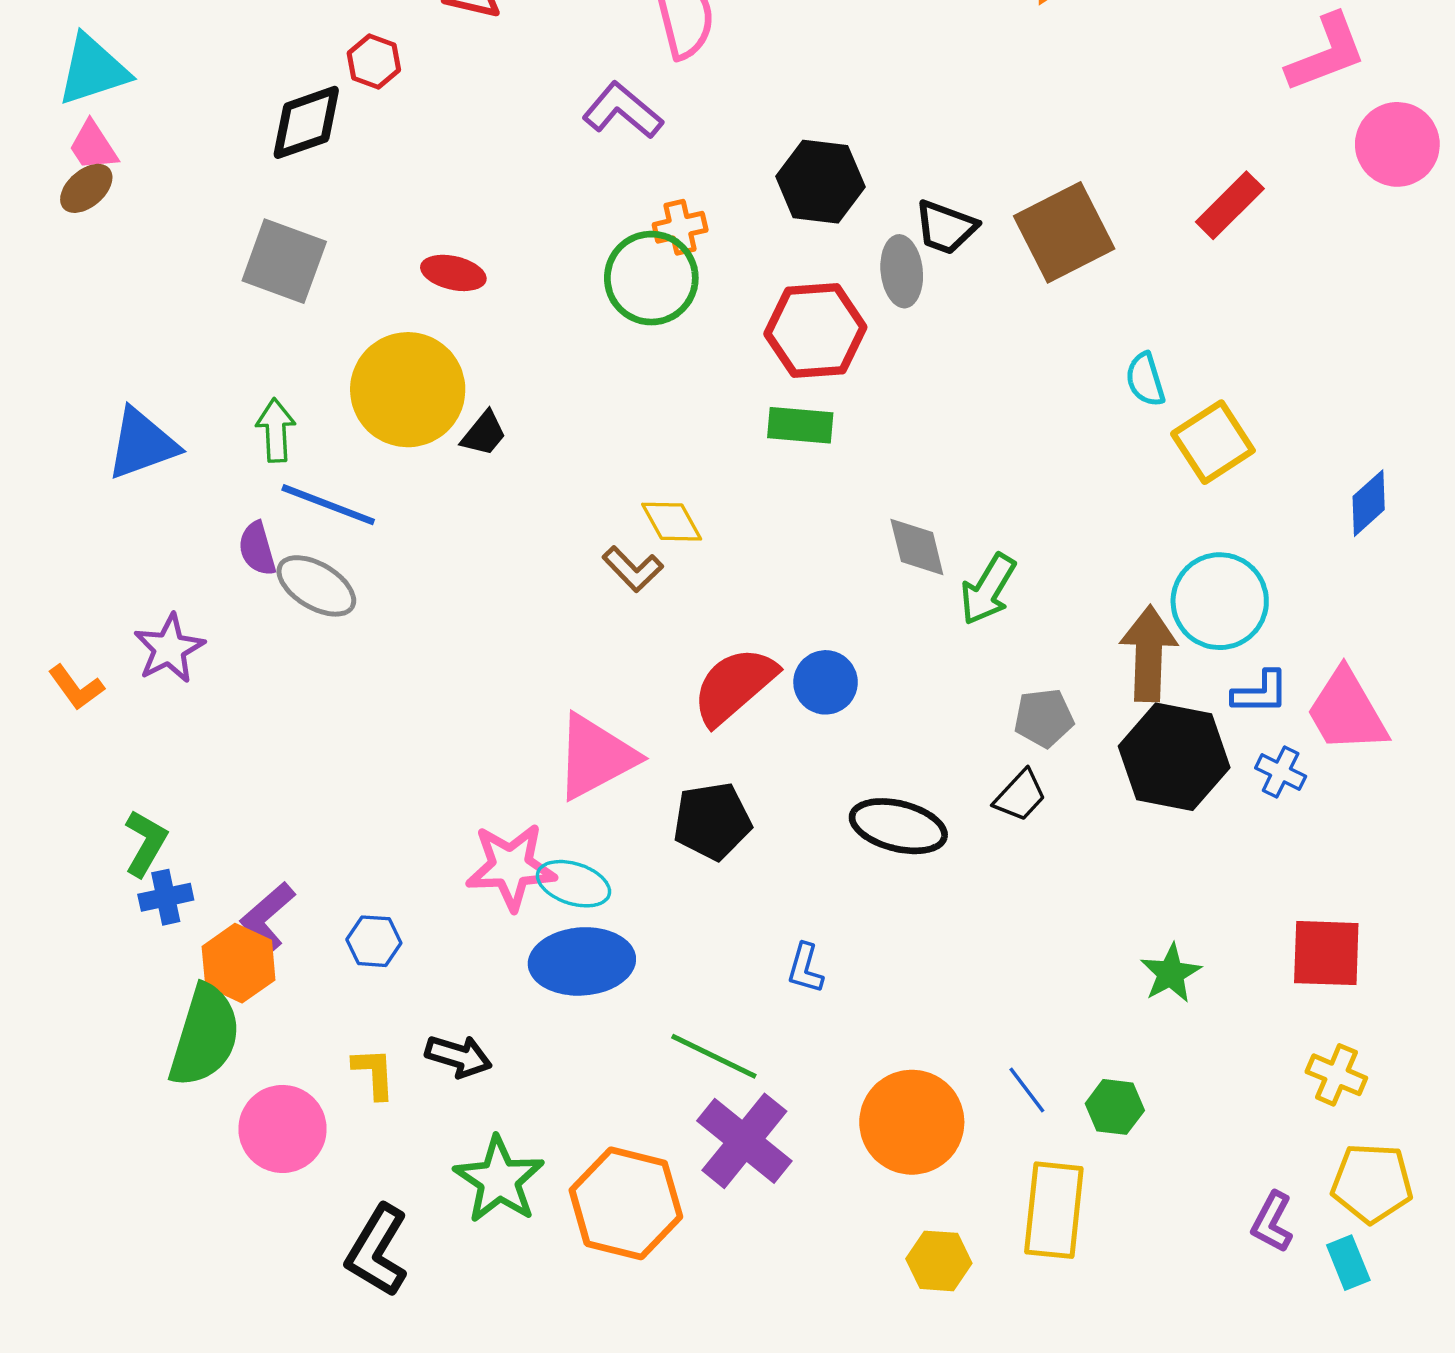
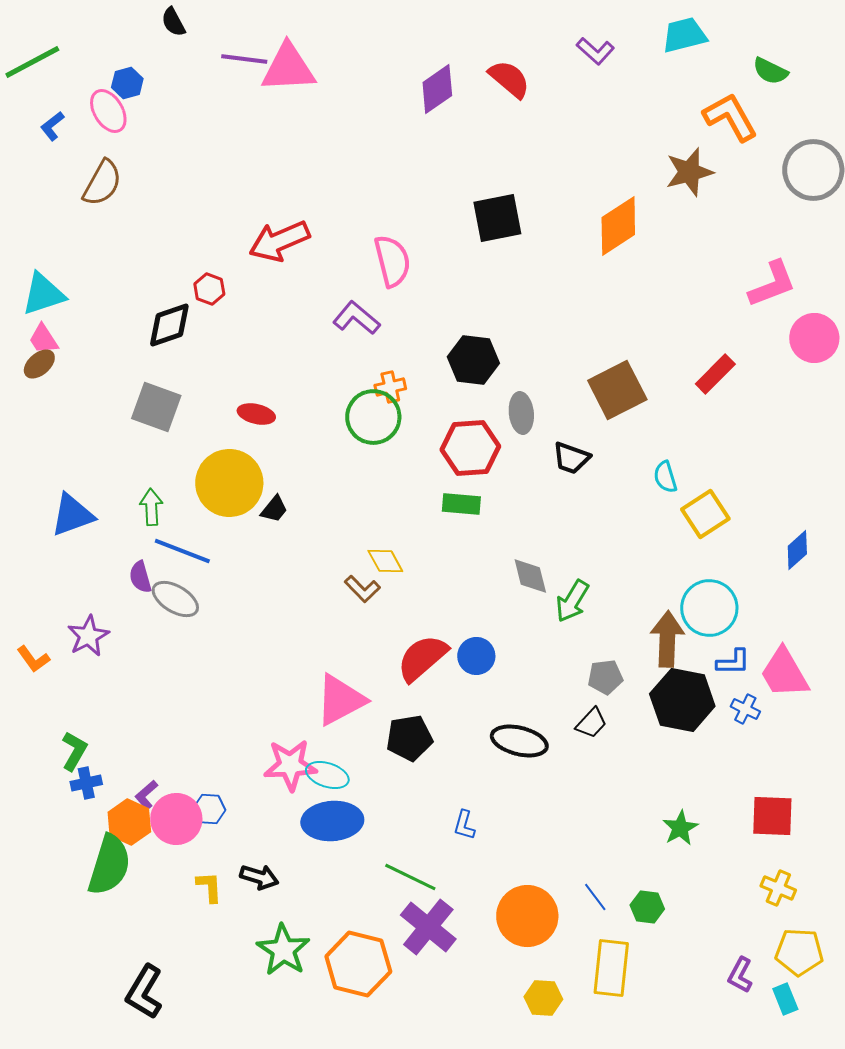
black trapezoid: (946, 227) -> (571, 458), moved
purple L-shape: (267, 917) -> (146, 795), size x0.7
pink circle: (283, 1129) -> (176, 819), moved
black L-shape: (377, 1251) -> (144, 992), moved

